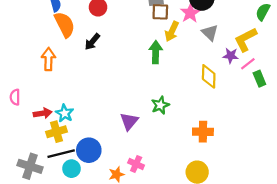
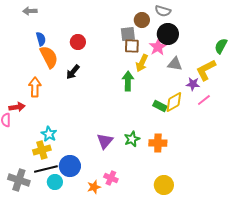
gray triangle: (210, 33) -> (175, 64), turned -35
pink line: (248, 64) -> (204, 100), moved
yellow diamond: (209, 76) -> (174, 102), turned 60
green rectangle: (259, 79) -> (160, 106), moved, turned -40
green star: (160, 105) -> (132, 139), moved
red arrow: (43, 113) -> (17, 107), moved
orange cross: (203, 132) -> (158, 143), moved

